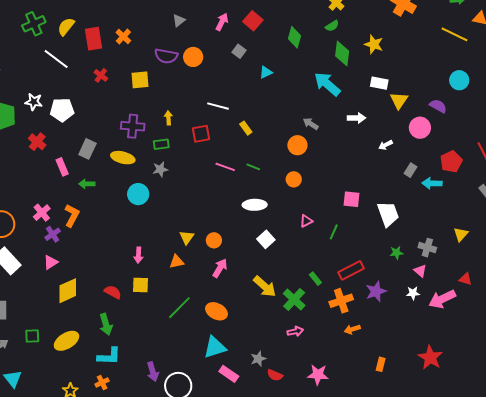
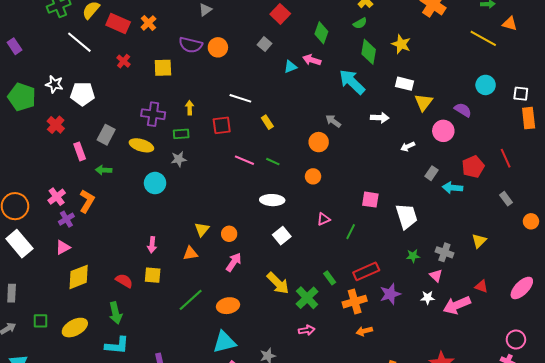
pink arrow: (222, 22) -> (312, 60), moved, turned -102
red rectangle: (93, 39) -> (118, 24), turned -60
orange ellipse: (217, 311) -> (228, 306), turned -40

